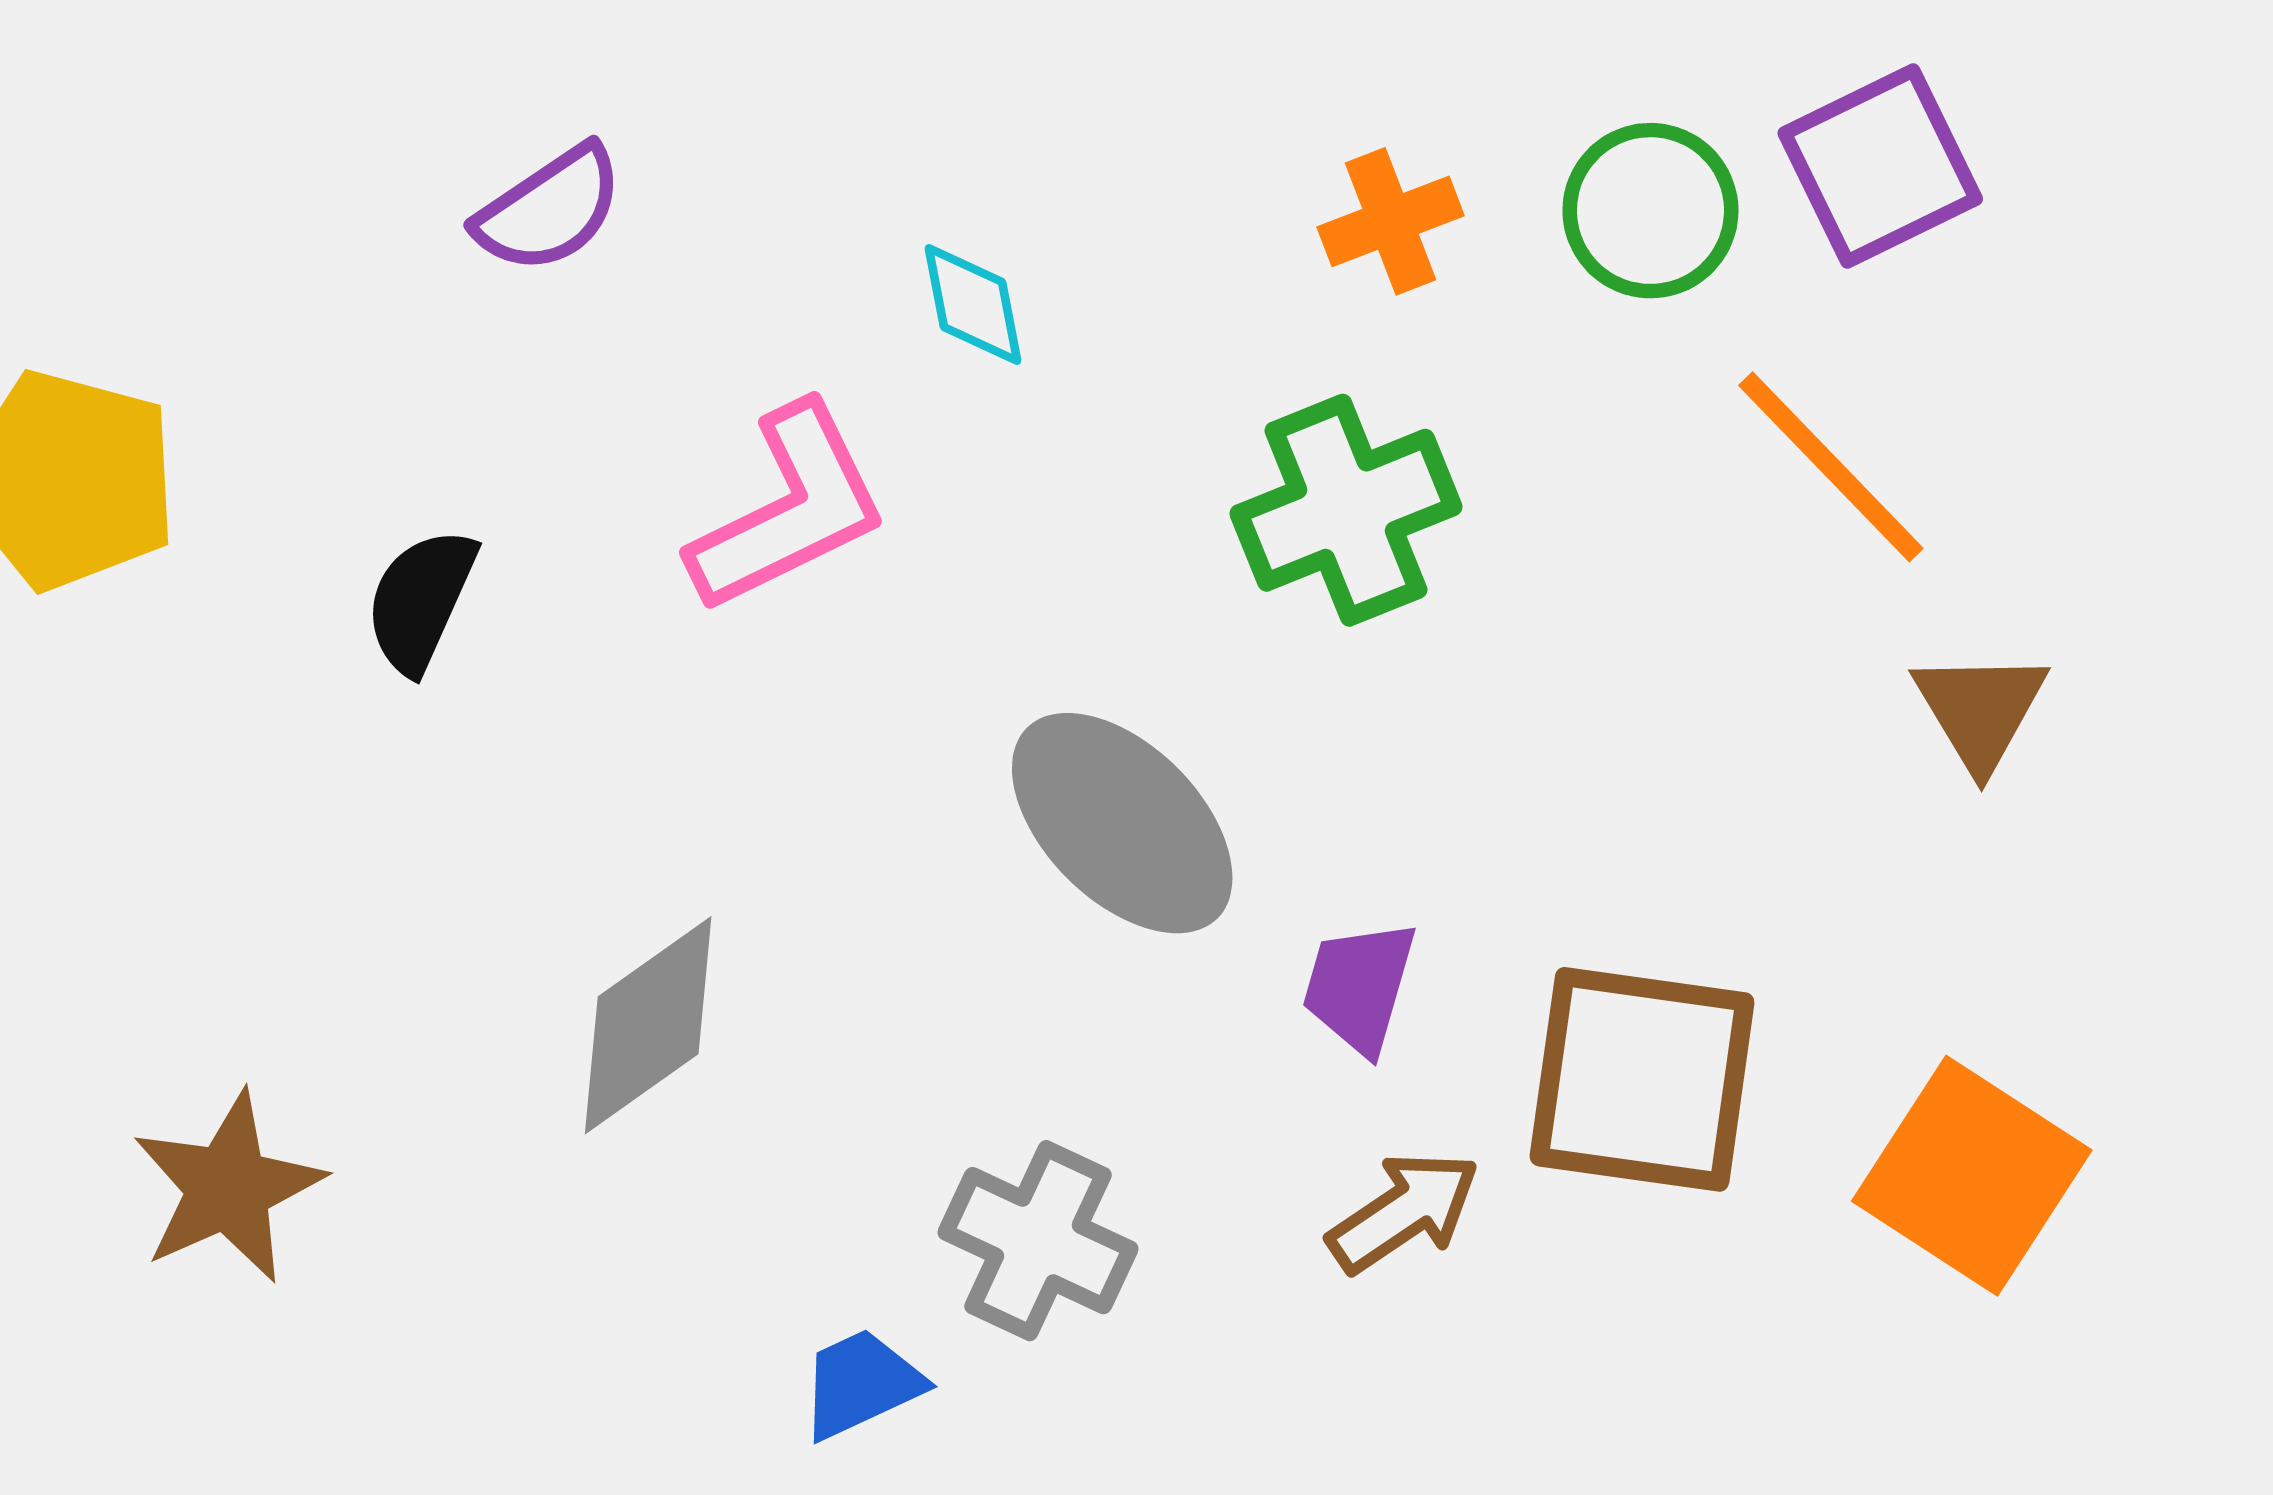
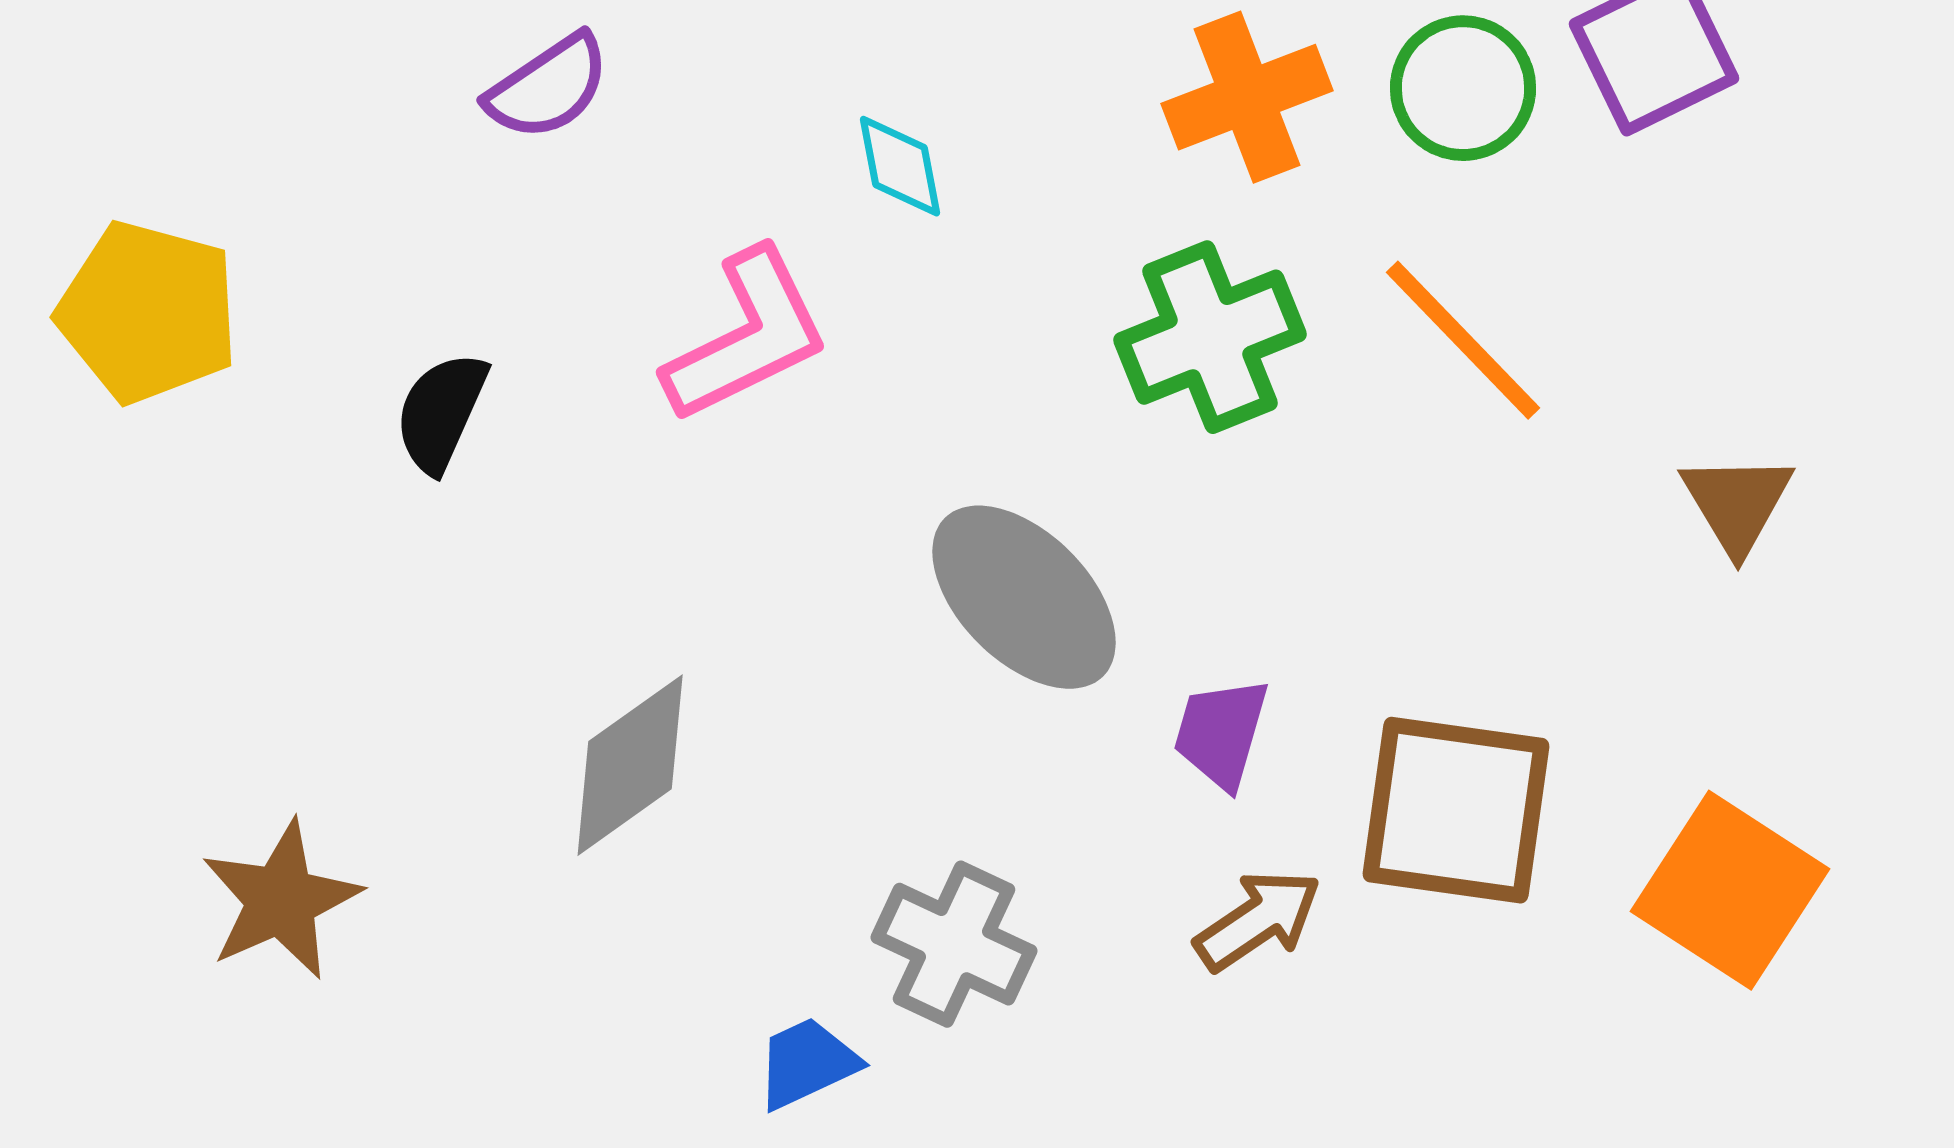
orange cross: (1391, 221) -> (1247, 97), size x1.4
orange line: (1831, 467) -> (1463, 340), moved

